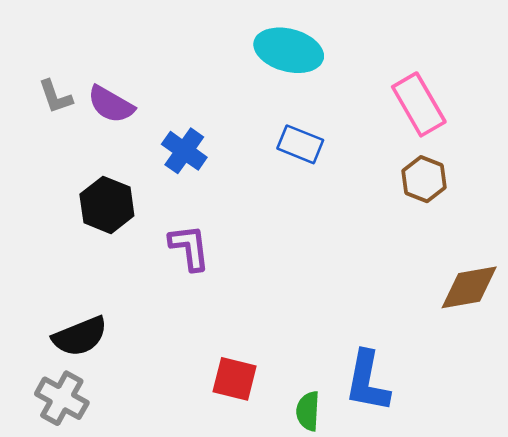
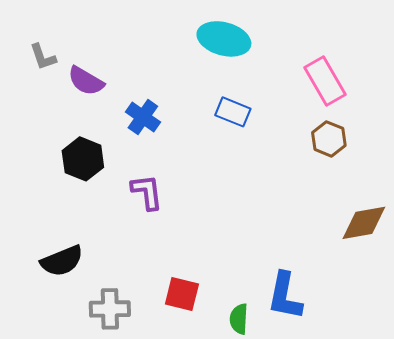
gray L-shape: (55, 97) -> (43, 57), moved
gray cross: (62, 398) -> (110, 309), moved, turned -30

